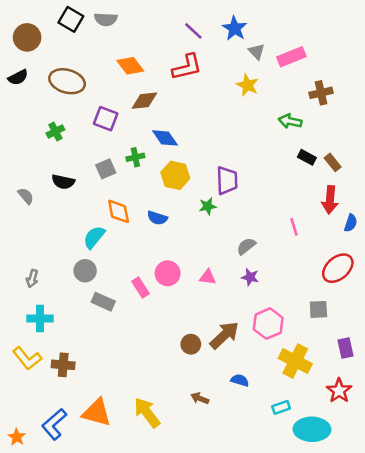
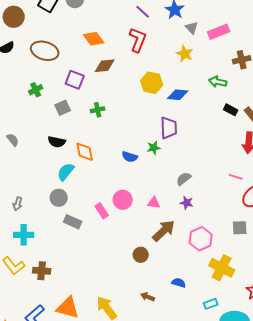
red L-shape: (187, 67) -> (138, 40), turned -55
blue diamond: (165, 138) -> (178, 95), moved, turned -50
gray square: (106, 169) -> (63, 108), moved
yellow hexagon: (175, 175) -> (152, 83), moved
black semicircle: (63, 182) -> (57, 142), moved
blue semicircle: (157, 218) -> (130, 157), moved
pink line: (294, 227) -> (236, 177), moved, turned -56
brown arrow: (224, 335) -> (164, 231), moved

